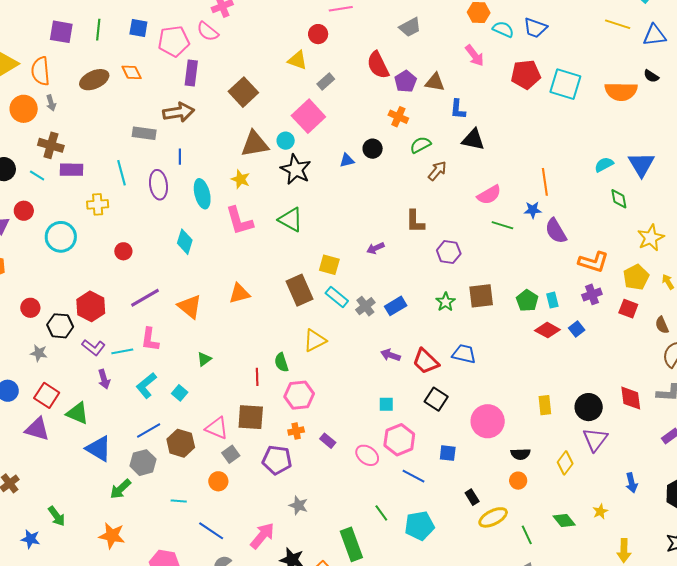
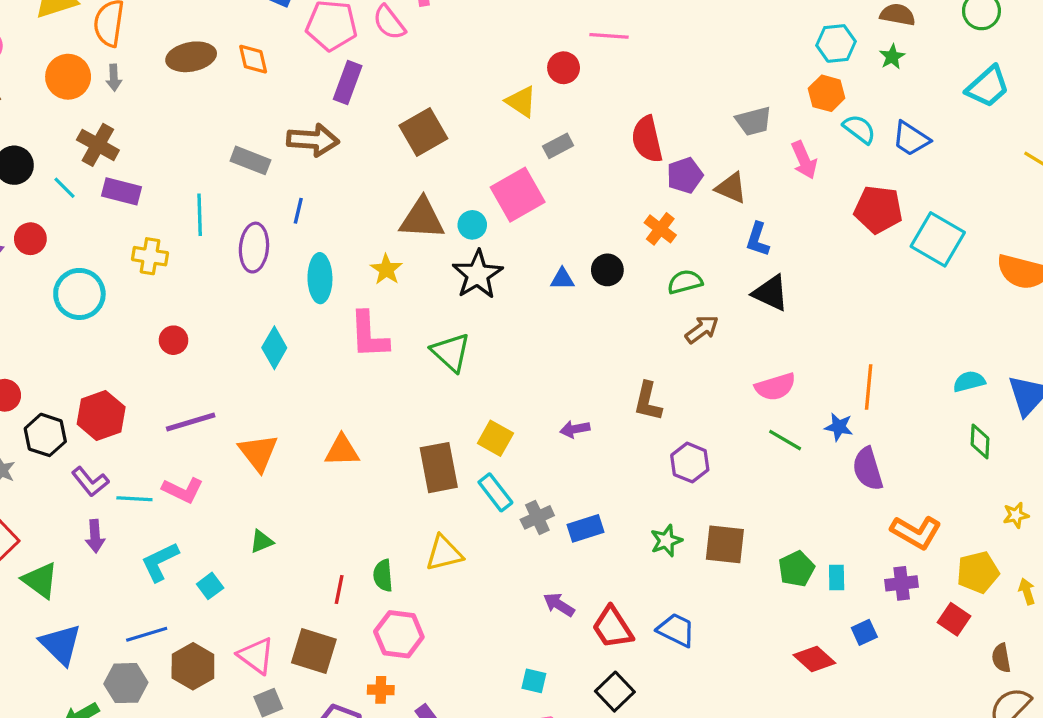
gray trapezoid: (410, 27) -> (754, 121), moved
yellow star: (651, 238) -> (1016, 515), size x0.6
red diamond: (547, 330) -> (814, 659), moved
pink L-shape: (150, 339) -> (183, 490), turned -85

